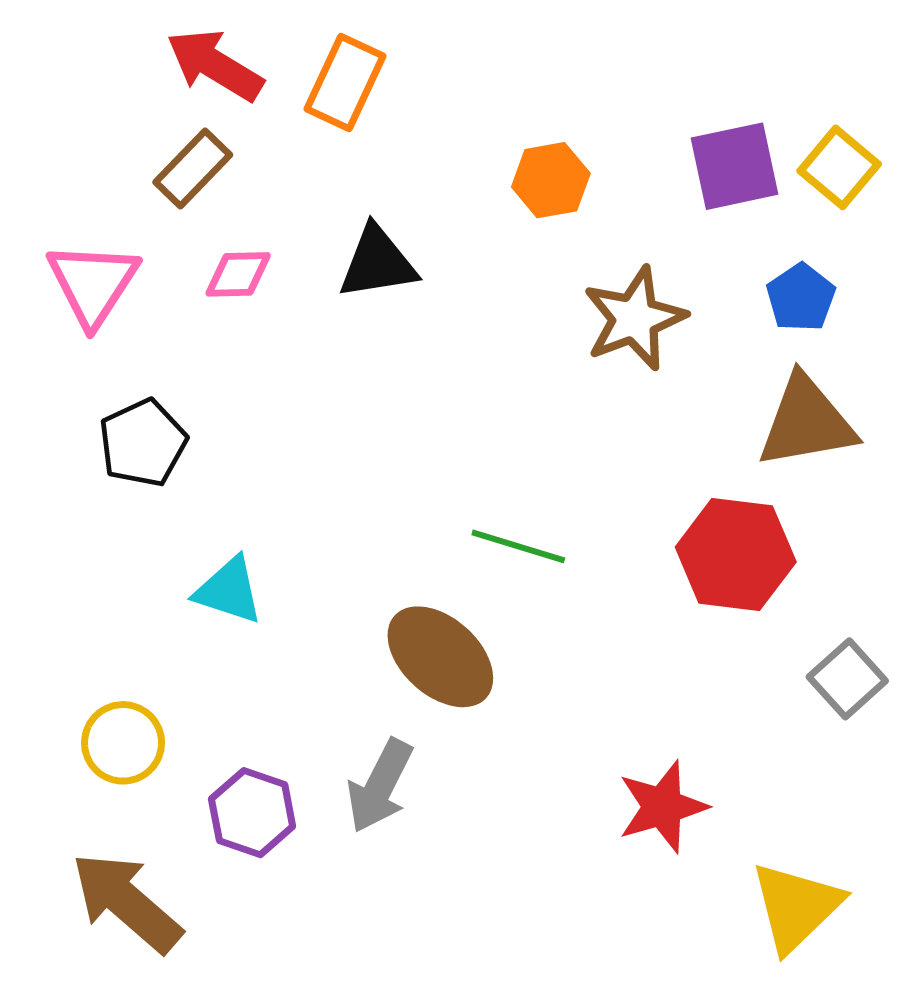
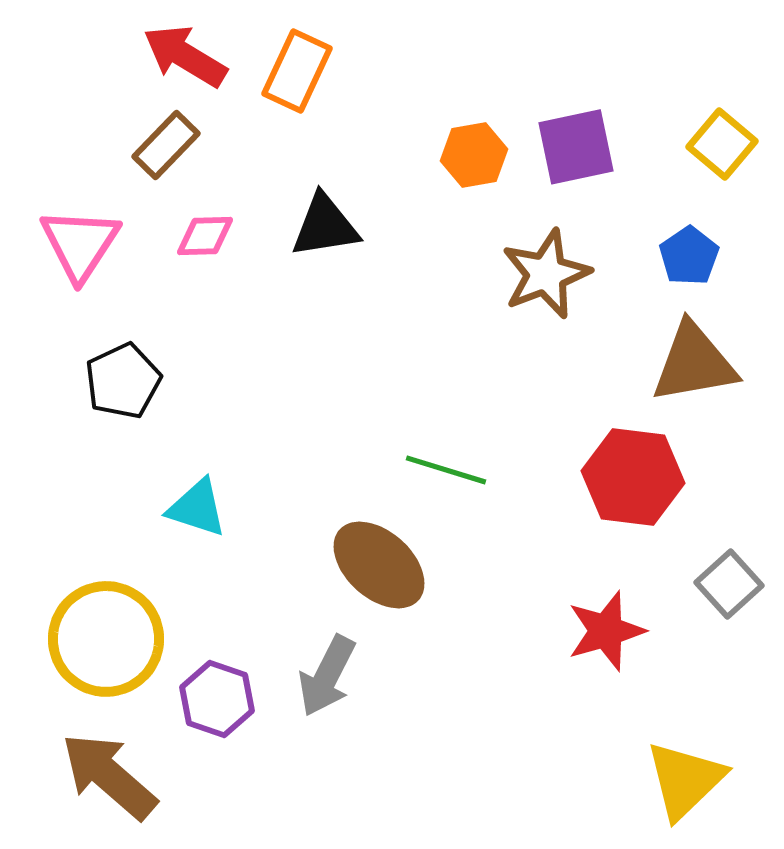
purple square: (734, 166) -> (576, 147), moved
yellow circle: (123, 743) -> (106, 639), size x1.6
red star: (662, 807) -> (606, 631), moved

